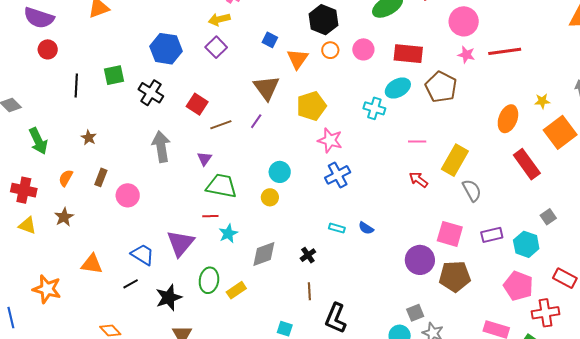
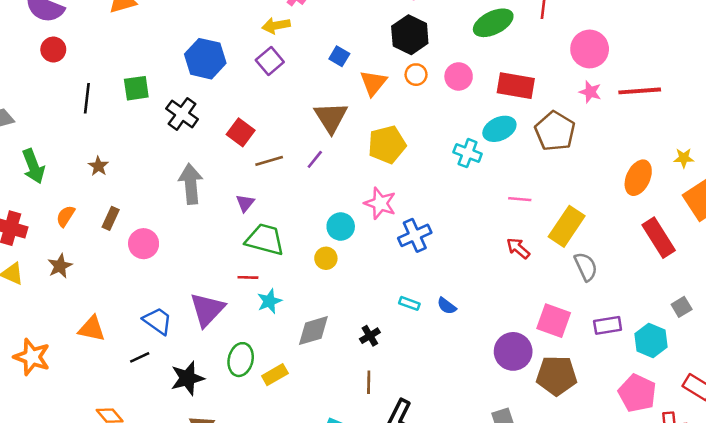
pink star: (330, 140) -> (380, 203), moved

